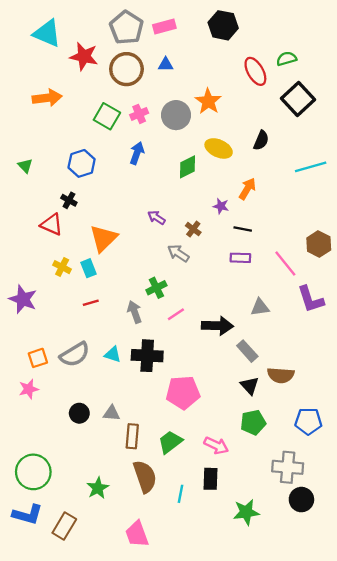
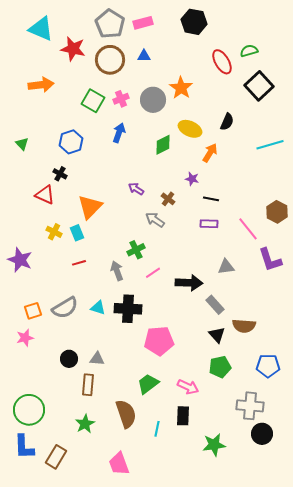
orange arrow: (247, 189) -> (210, 153), moved
brown rectangle: (132, 436) -> (88, 385), moved
blue L-shape: (28, 514) -> (24, 447), turned 72

